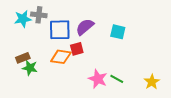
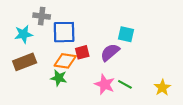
cyan star: (23, 19) -> (23, 34), moved
purple semicircle: (85, 27) -> (110, 52), moved
brown rectangle: (23, 58) -> (25, 62), size x1.5
green star: (30, 68) -> (59, 78), moved

